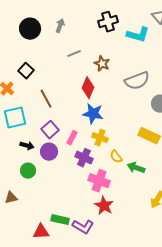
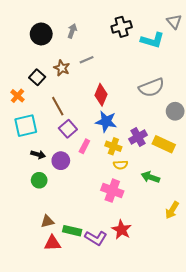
brown star: (102, 64) -> (62, 68), moved
purple square: (50, 130) -> (68, 129), moved
yellow semicircle: (116, 157) -> (121, 165), moved, turned -56
purple cross: (84, 158) -> (138, 137), moved, turned 36
brown triangle: (11, 198) -> (47, 221), moved
red star: (104, 206) -> (122, 230), moved

